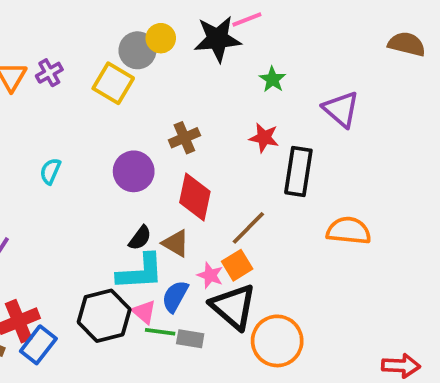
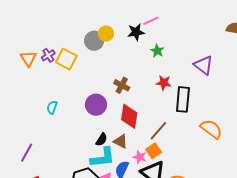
black star: (218, 39) -> (136, 32), size x0.7
green star: (272, 79) -> (157, 51), moved
yellow square: (113, 83) -> (66, 59), moved
brown cross: (184, 138) -> (122, 85), turned -35
orange semicircle: (349, 231) -> (211, 129), turned 35

